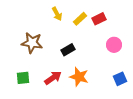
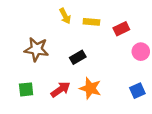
yellow rectangle: (80, 19) -> (91, 22), turned 48
red rectangle: (99, 19) -> (121, 29), moved
pink circle: (114, 45) -> (141, 52), moved

